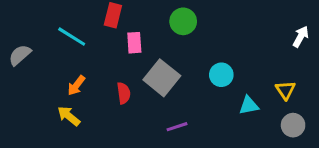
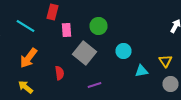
green circle: (183, 21) -> (98, 26), moved
orange arrow: (76, 85) -> (28, 58), size x1.5
red semicircle: (124, 93) -> (60, 73), moved
yellow arrow: (69, 116) -> (26, 87), moved

